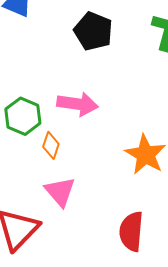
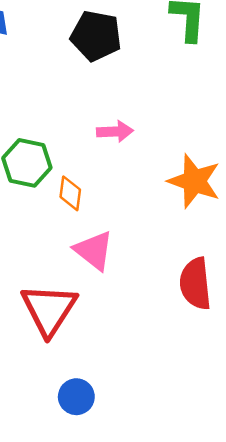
pink arrow: (78, 104) -> (115, 131), moved, size x0.7

